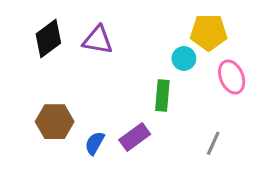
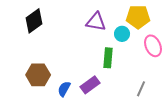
purple triangle: (98, 40) -> (96, 22), moved

